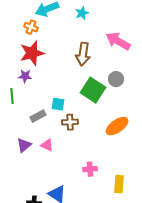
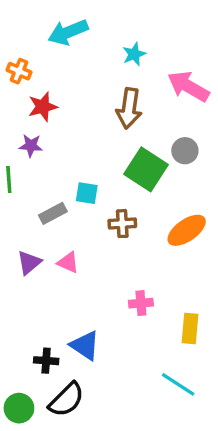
cyan star: (82, 13) -> (134, 54), moved
orange cross: (31, 27) -> (19, 71), moved
red star: (32, 53) -> (43, 107), size x0.7
brown cross: (70, 122) -> (122, 224), moved

